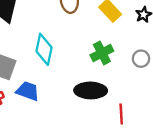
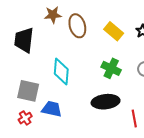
green cross: (102, 53) -> (111, 68), turned -30

